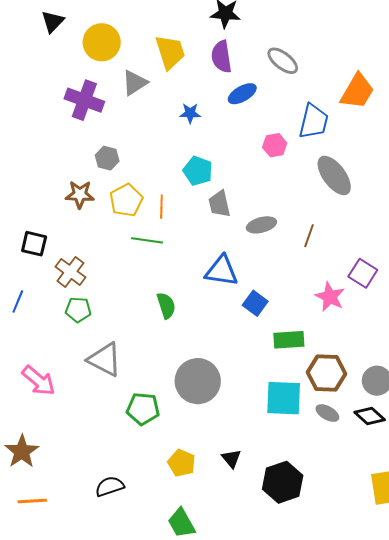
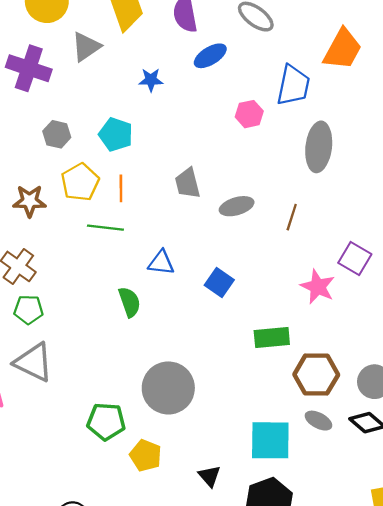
cyan pentagon: (198, 171) -> (116, 134), moved
gray ellipse: (334, 175) -> (319, 147), turned 45
brown star: (80, 194) -> (30, 201), moved
blue triangle: (222, 271) -> (161, 263), moved, size x0.7
blue square: (255, 303) -> (219, 283), moved
gray triangle: (105, 359) -> (34, 362), moved
cyan square: (284, 398) -> (270, 440), moved
yellow pentagon: (182, 463) -> (146, 455), moved

